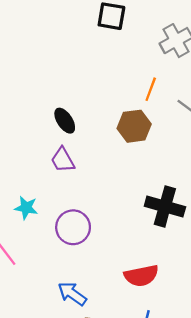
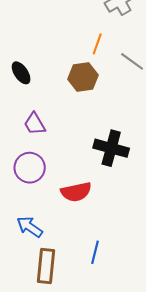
purple trapezoid: (63, 160) -> (35, 124), moved
red semicircle: (141, 276) -> (76, 192), moved

